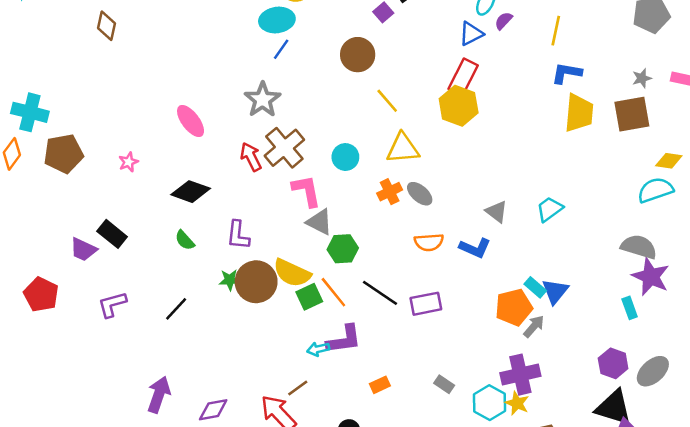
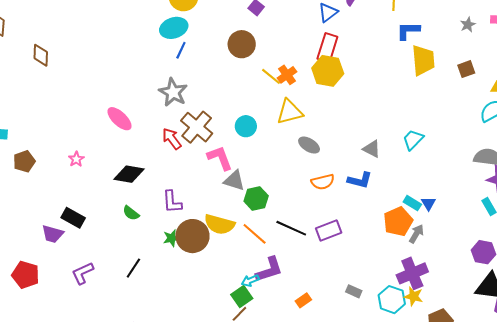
brown square: (632, 114) -> (466, 69), moved, size x0.6
brown pentagon: (64, 154) -> (24, 161), size x0.7
orange cross: (390, 192) -> (287, 75), moved
blue triangle: (555, 291) -> (428, 203), size x0.7
green square: (309, 297) -> (242, 296), moved

